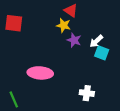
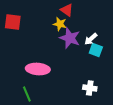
purple star: (74, 40) -> (70, 38), size x1.5
white cross: (87, 93) -> (90, 88), moved
green line: (14, 99) -> (27, 94), moved

